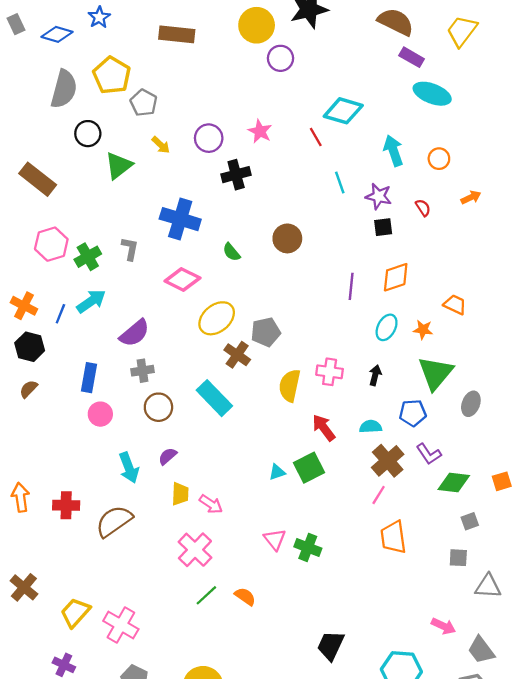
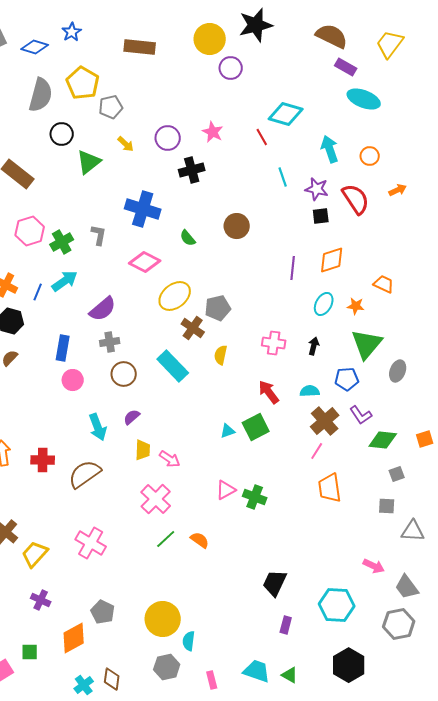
gray pentagon: (144, 103) -> (111, 107), turned 30
red semicircle: (423, 208) -> (356, 199), size x2.0
yellow semicircle: (290, 386) -> (221, 355), moved, size x0.7
pink triangle: (275, 539) -> (226, 490), turned 40
yellow trapezoid: (75, 612) -> (35, 554), moved
pink cross: (121, 625) -> (91, 543), moved

